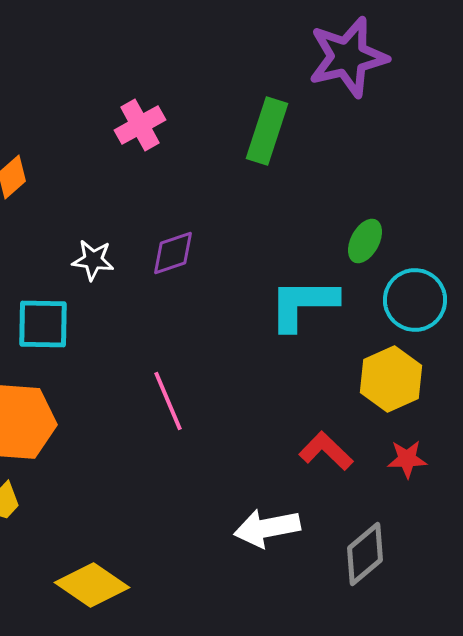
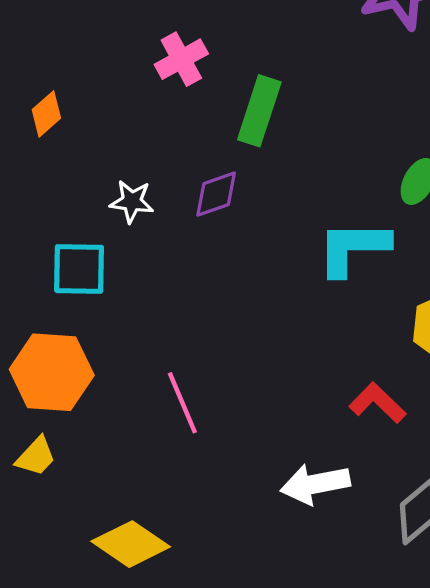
green rectangle: (267, 131) -> (259, 111), moved
pink line: (168, 401) -> (182, 403), moved

